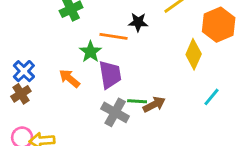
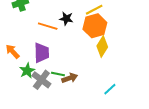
orange hexagon: (219, 25) -> (95, 26), moved
green star: (90, 52) -> (27, 71), moved
cyan line: (212, 97) -> (110, 89), moved

